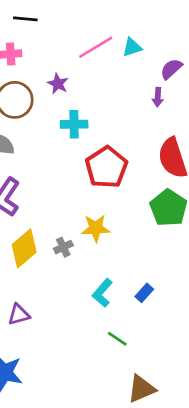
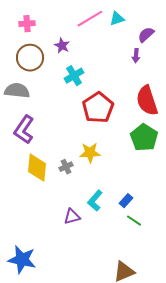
cyan cross: (74, 124) -> (74, 76), turned -30
yellow diamond: (24, 248) -> (37, 168), turned -44
purple triangle: (19, 315) -> (72, 217), moved
green line: (117, 339) -> (134, 221), moved

